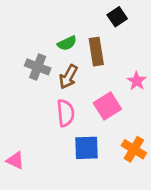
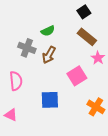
brown rectangle: (96, 52) -> (87, 37), moved, turned -42
pink semicircle: (66, 113) -> (16, 81), moved
blue square: (86, 148) -> (50, 100), moved

